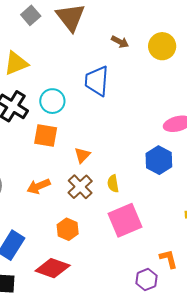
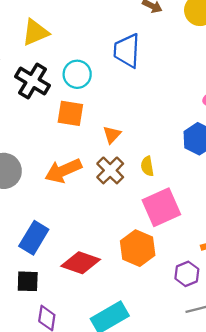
orange arrow: (39, 186) -> (63, 171), size x1.4
orange hexagon: (68, 229) -> (138, 248), moved, size x1.4

